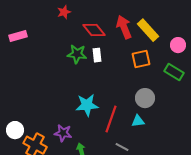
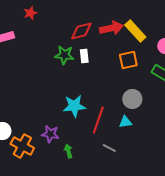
red star: (64, 12) -> (30, 13), moved
red arrow: (124, 27) -> (111, 28), turned 100
red diamond: (94, 30) -> (81, 31), turned -65

